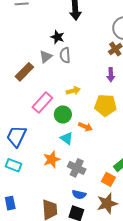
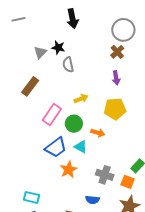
gray triangle: (46, 57) -> (40, 52), moved
blue trapezoid: (16, 136) -> (56, 148), moved, turned -145
cyan rectangle: (13, 165) -> (31, 197), moved
gray cross: (77, 168) -> (105, 175), moved
blue semicircle: (79, 194) -> (92, 200), moved

